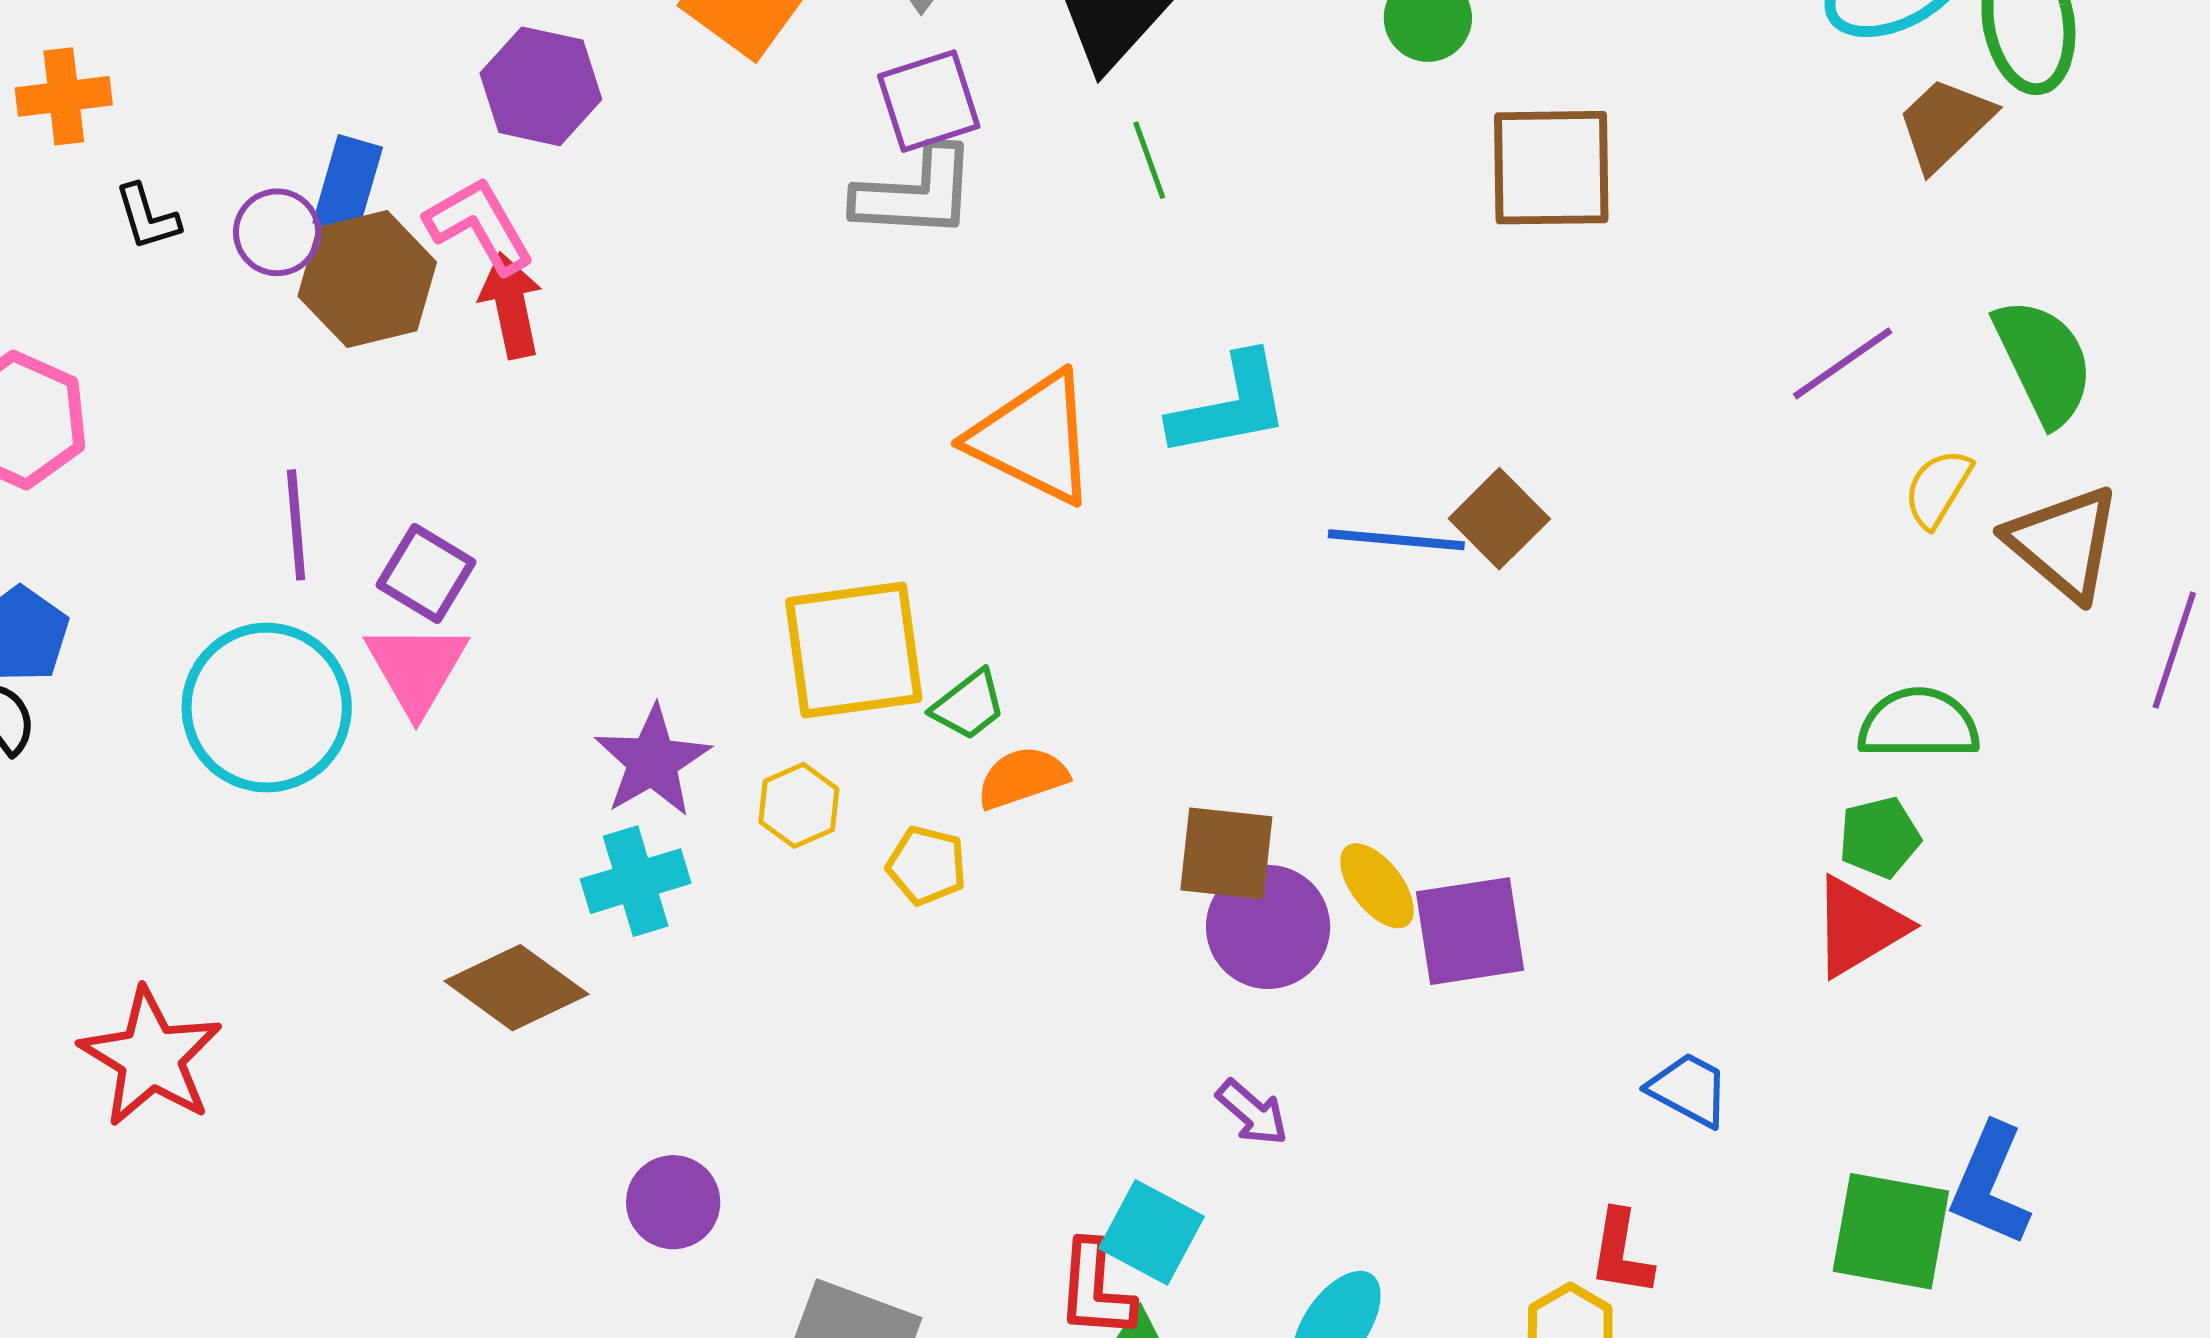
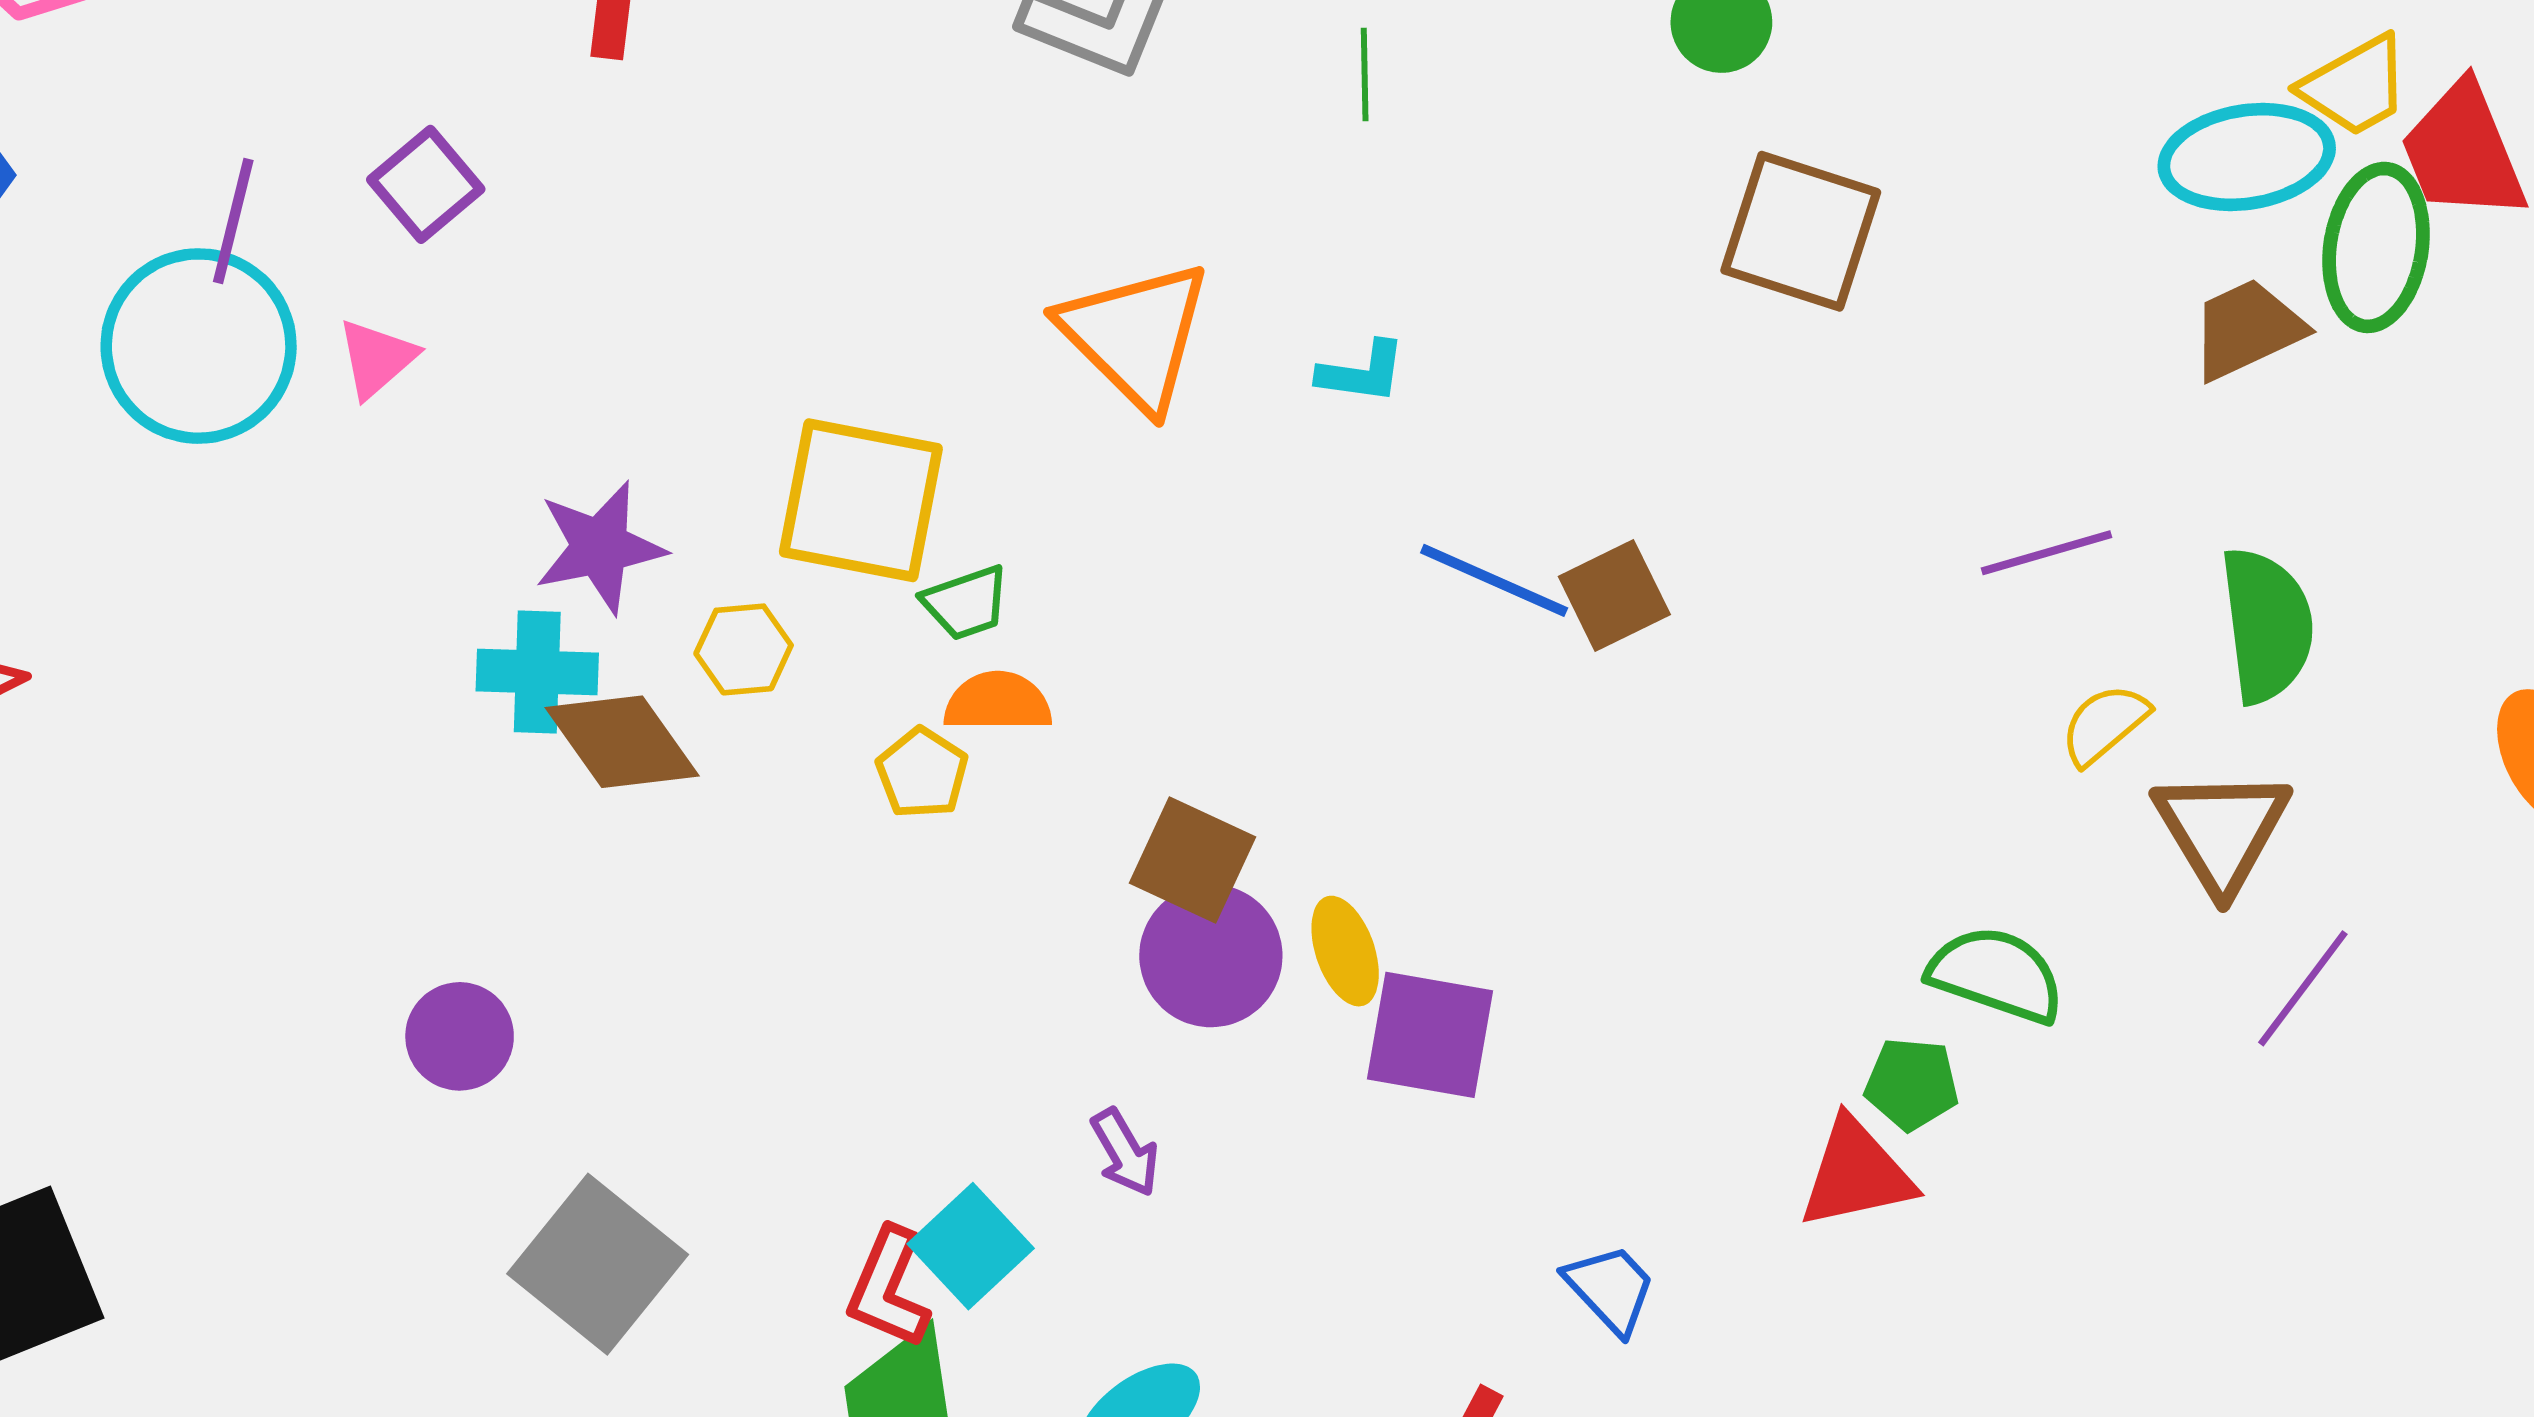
cyan L-shape: (1230, 406) -> (1362, 372), size x0.6
purple line: (296, 525) -> (233, 221), moved
purple square: (426, 574) -> (426, 184), moved
pink triangle: (416, 668) -> (377, 358), size x0.7
yellow pentagon: (927, 865) -> (922, 773), moved
brown diamond: (516, 988) -> (622, 742), moved

